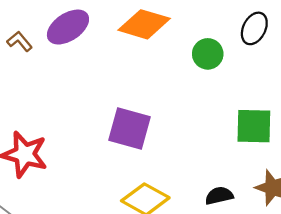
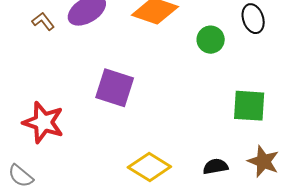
black ellipse: (254, 28) -> (253, 19), turned -48
purple square: (130, 128) -> (115, 88), moved

